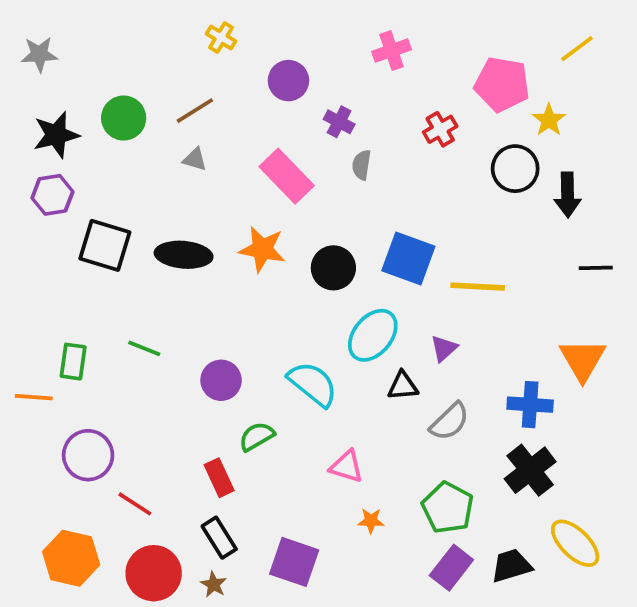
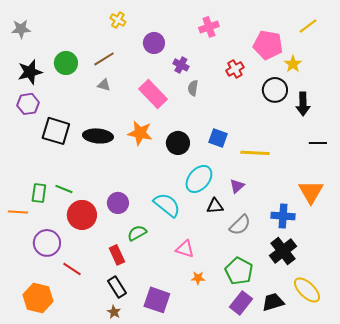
blue square: (408, 259) -> (218, 138), size x0.7
green line: (144, 348) -> (64, 189), moved
red circle: (154, 573) -> (82, 215), moved

